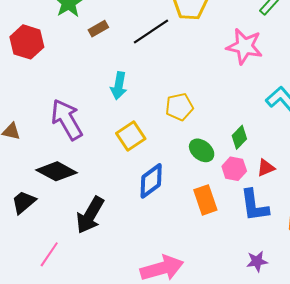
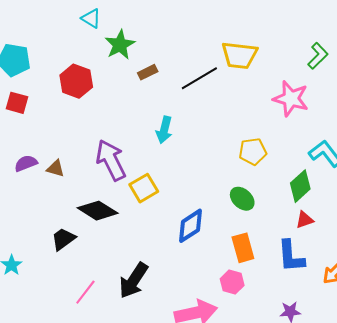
yellow pentagon: (179, 107) -> (253, 151), moved
yellow square: (131, 136) -> (144, 188), moved
green diamond: (239, 137) -> (300, 186), moved, size x1.4
pink hexagon: (234, 169) -> (232, 282), moved
black arrow: (90, 215) -> (134, 280), moved

